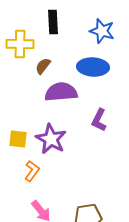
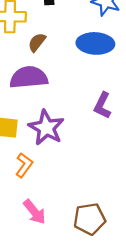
purple semicircle: (61, 92) -> (29, 77), moved

